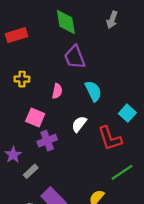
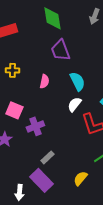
pink square: (35, 117) -> (14, 110), moved
white semicircle: (79, 124) -> (74, 104), moved
gray rectangle: (31, 171) -> (47, 157), moved

